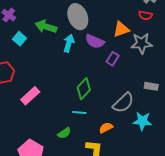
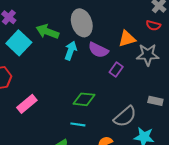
cyan square: (19, 39) -> (19, 43), size x1.6
green diamond: (84, 89) -> (84, 99), turned 50

